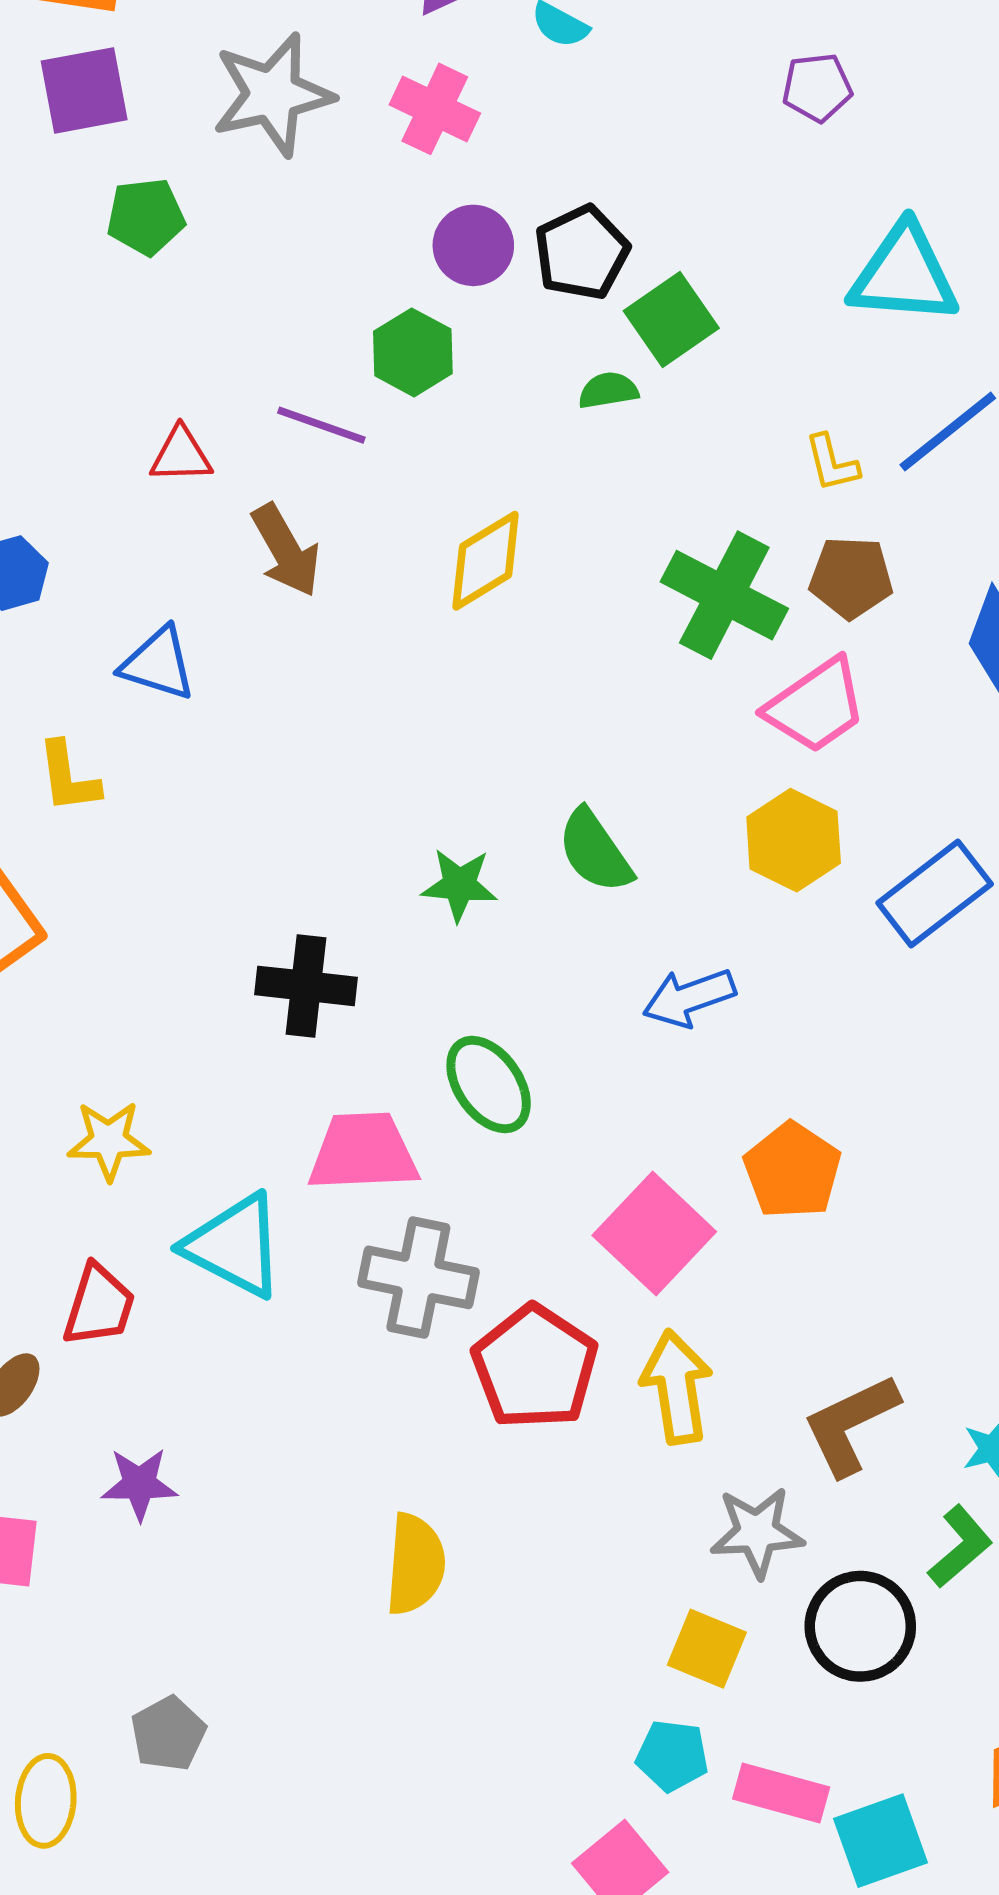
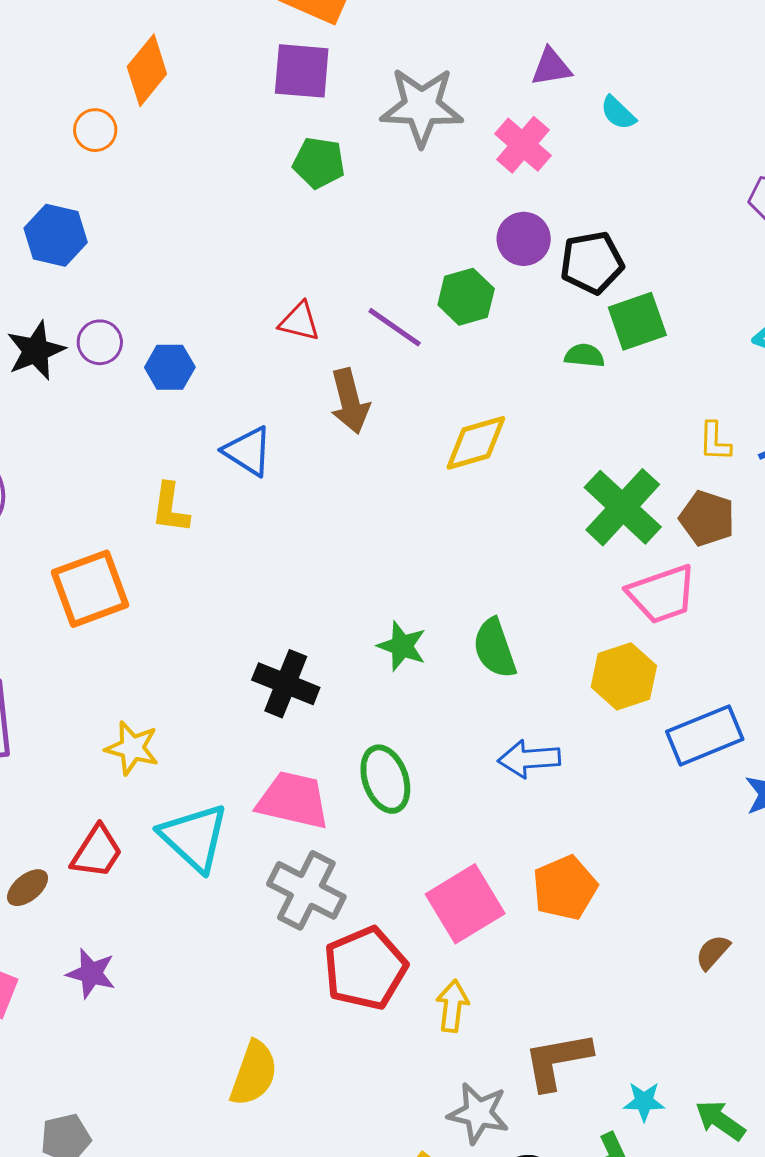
yellow arrow: (677, 1387) -> (452, 1006), size x0.7

